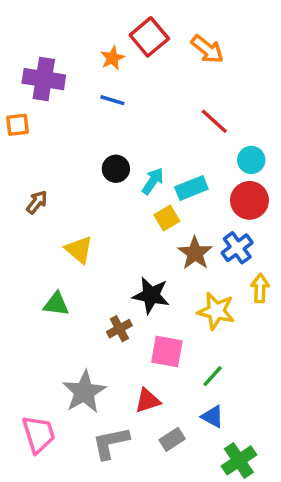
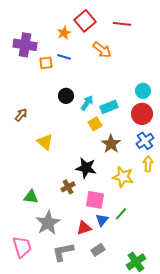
orange arrow: (207, 49) -> (102, 50), moved
red line: (214, 121) -> (122, 24), moved, turned -36
orange square: (17, 125) -> (46, 63), moved
blue cross: (237, 248) -> (145, 141), moved
green triangle: (56, 304) -> (31, 197), moved
blue triangle: (213, 417) -> (102, 220), moved, turned 40

